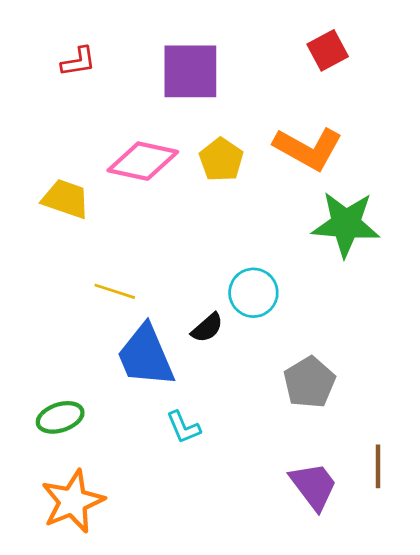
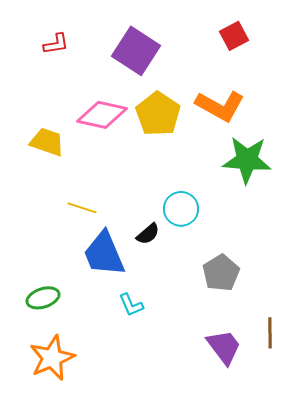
purple square: (190, 71) -> (136, 51), turned 33
yellow pentagon: (221, 160) -> (158, 114), size x1.4

